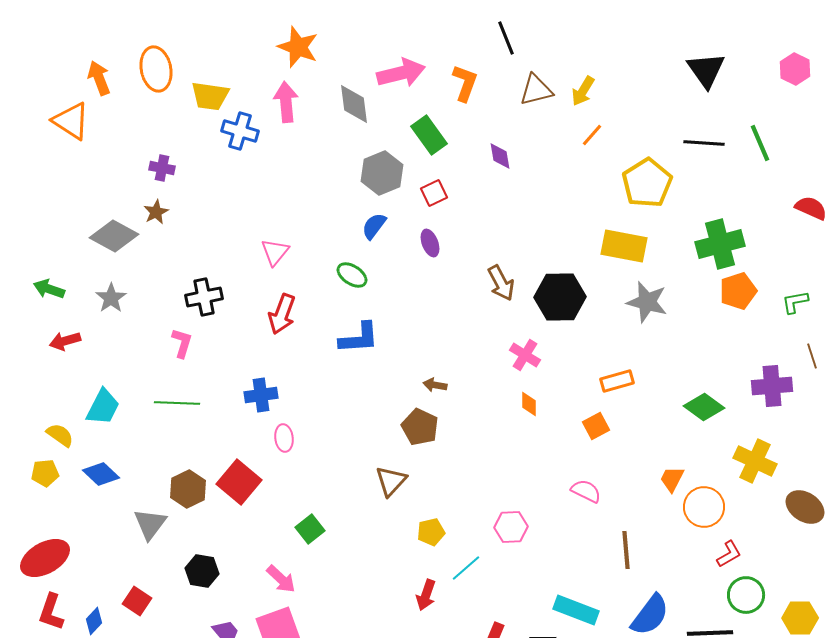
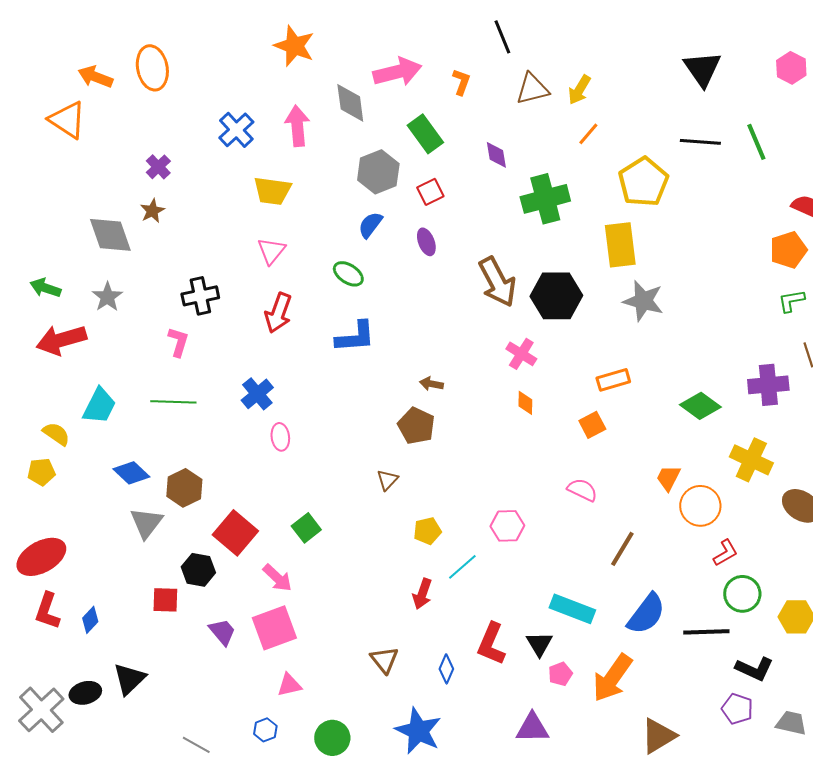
orange arrow: (99, 78) -> (95, 77), turned -48
orange L-shape: (465, 83) -> (461, 82), size x0.7
yellow trapezoid: (210, 96) -> (272, 191), moved
pink arrow: (286, 102) -> (297, 126), moved
blue cross: (240, 131) -> (236, 130), turned 30
purple cross: (162, 168) -> (158, 167), turned 35
gray diamond: (114, 236) -> (110, 235), turned 42
green cross: (720, 244) -> (545, 199), moved
yellow rectangle: (624, 246) -> (620, 245), turned 72
brown arrow: (501, 283) -> (497, 282), size x1.4
orange pentagon: (738, 291) -> (788, 250), moved
red arrow: (65, 341) -> (61, 340), size x1.6
blue cross: (261, 395) -> (257, 394), turned -32
blue diamond: (101, 474) -> (131, 473), moved
brown triangle: (391, 481) -> (387, 480), size x0.7
red square: (239, 482) -> (235, 533), moved
brown line: (626, 550) -> (622, 549), turned 36
red square: (137, 601) -> (165, 600), moved, turned -32

